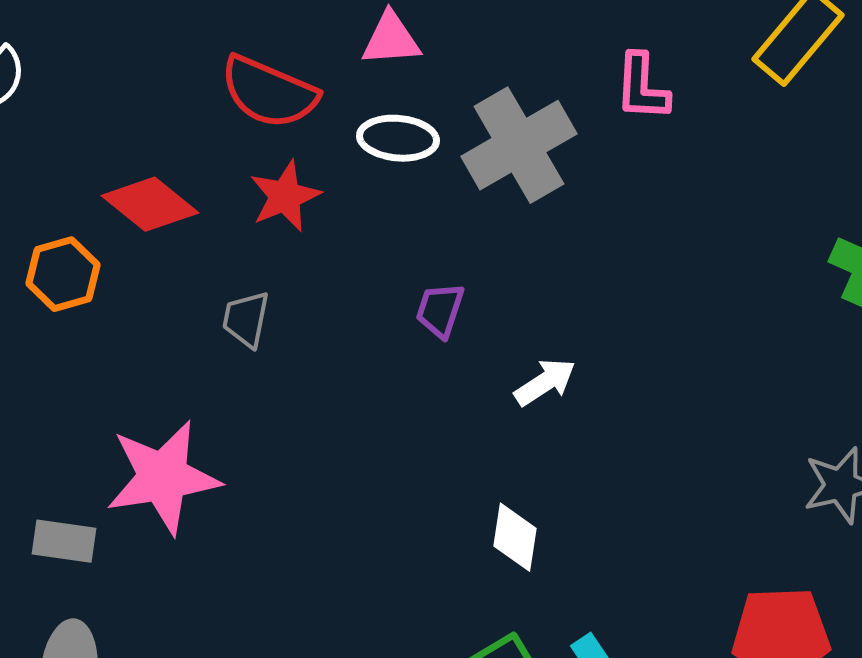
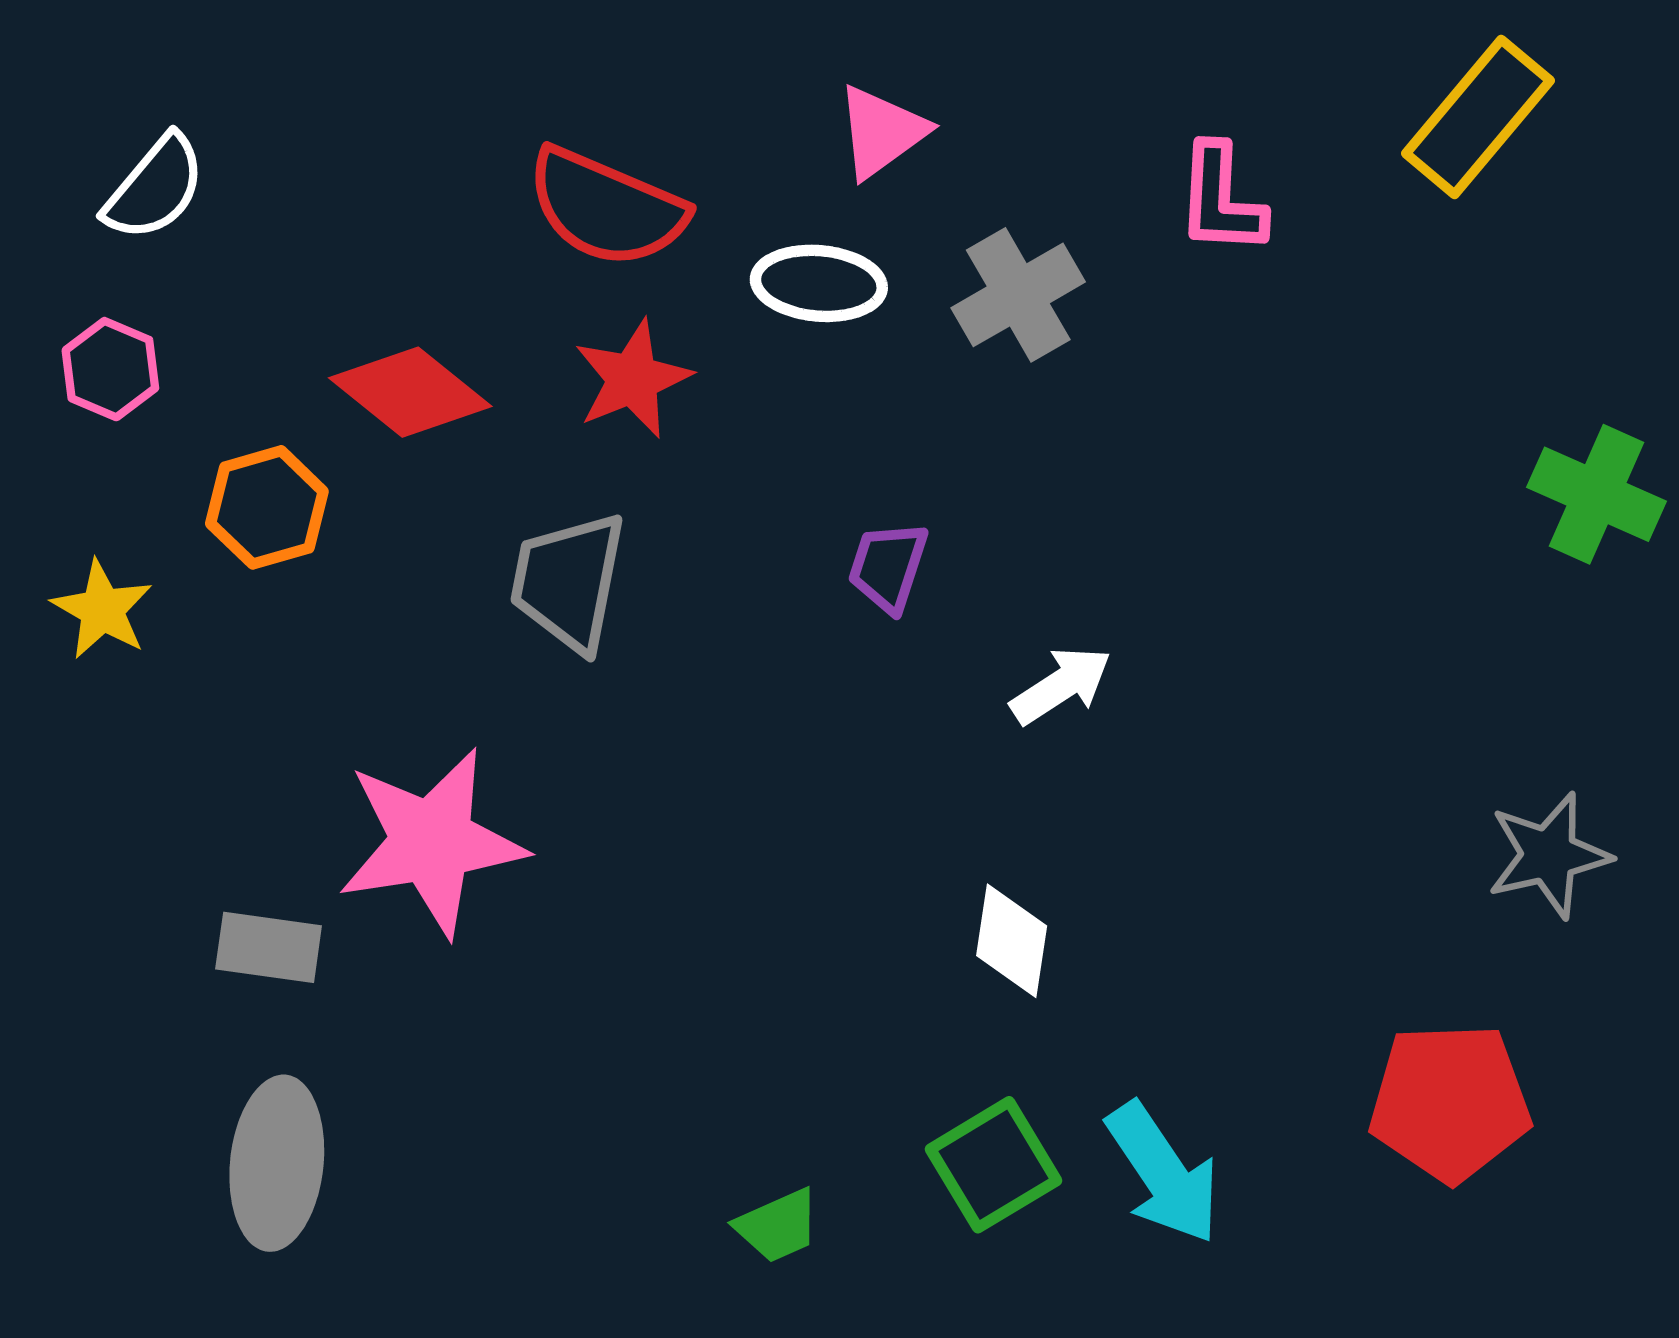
pink triangle: (391, 39) -> (881, 132), moved, turned -32
gray cross: (519, 145) -> (1018, 295), size x0.7
gray trapezoid: (246, 319) -> (568, 582), size x1.5

